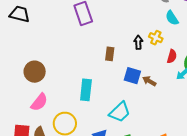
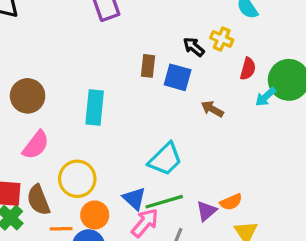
black arrow: (138, 42) -> (194, 47), turned -48
blue square: (132, 76) -> (178, 77), moved
cyan rectangle: (86, 90) -> (95, 107), moved

